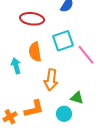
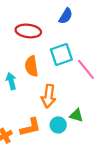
cyan circle: (64, 114) -> (58, 125), moved

